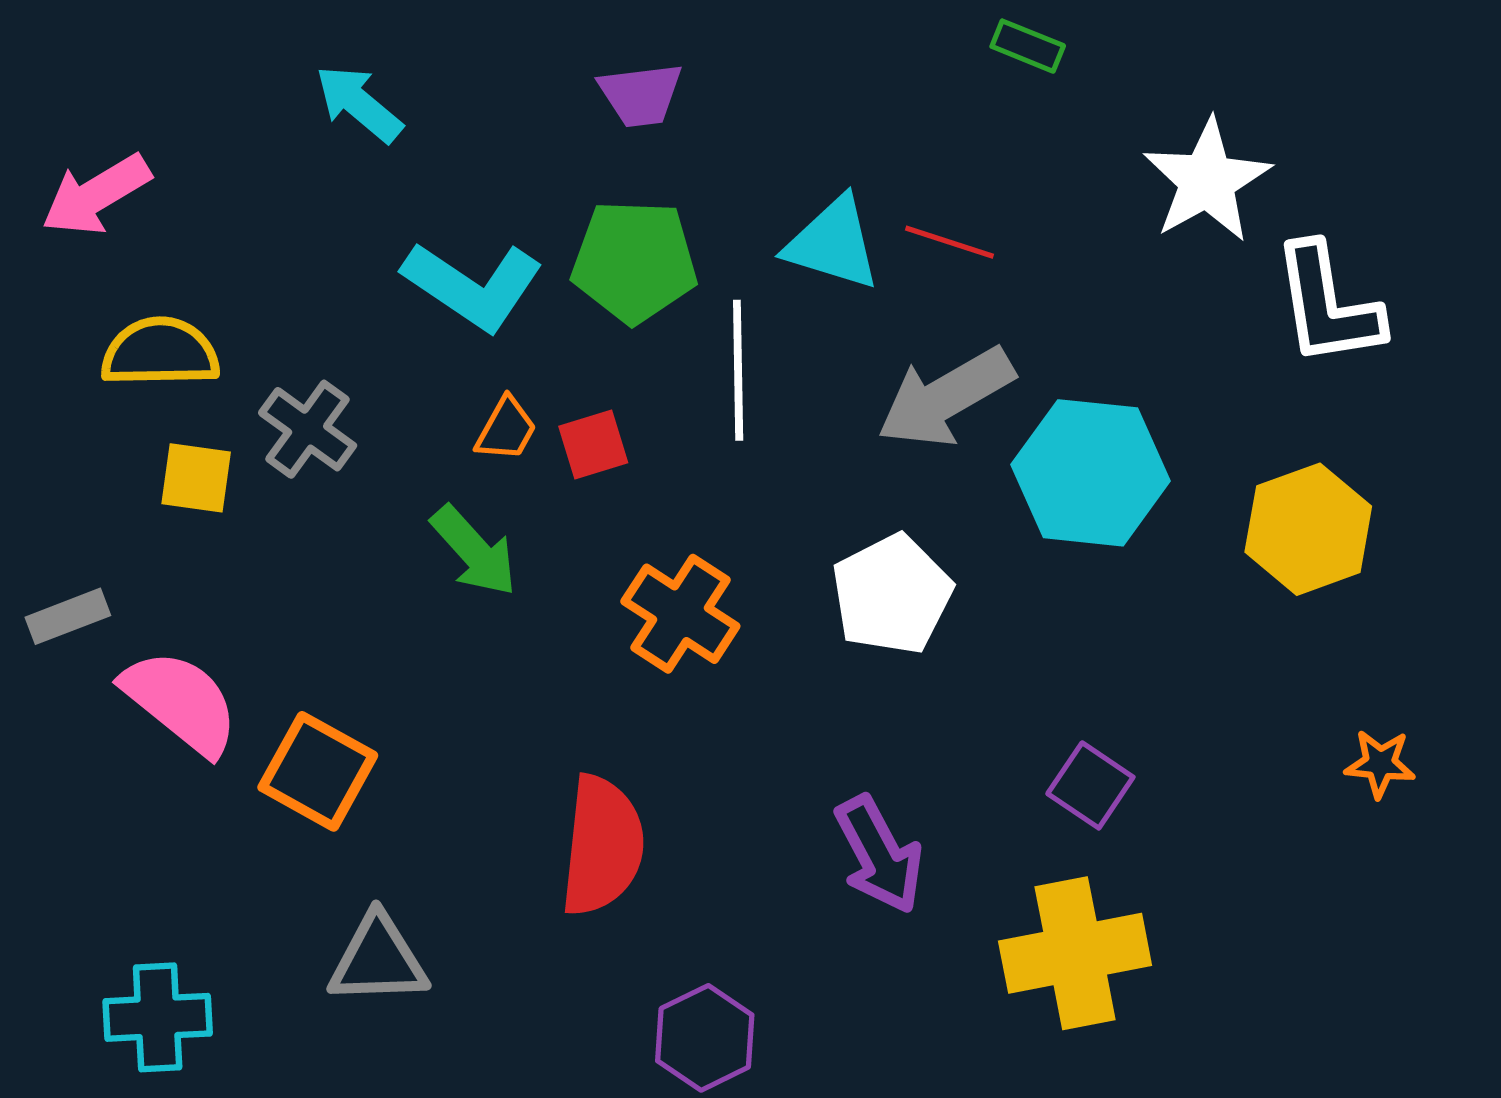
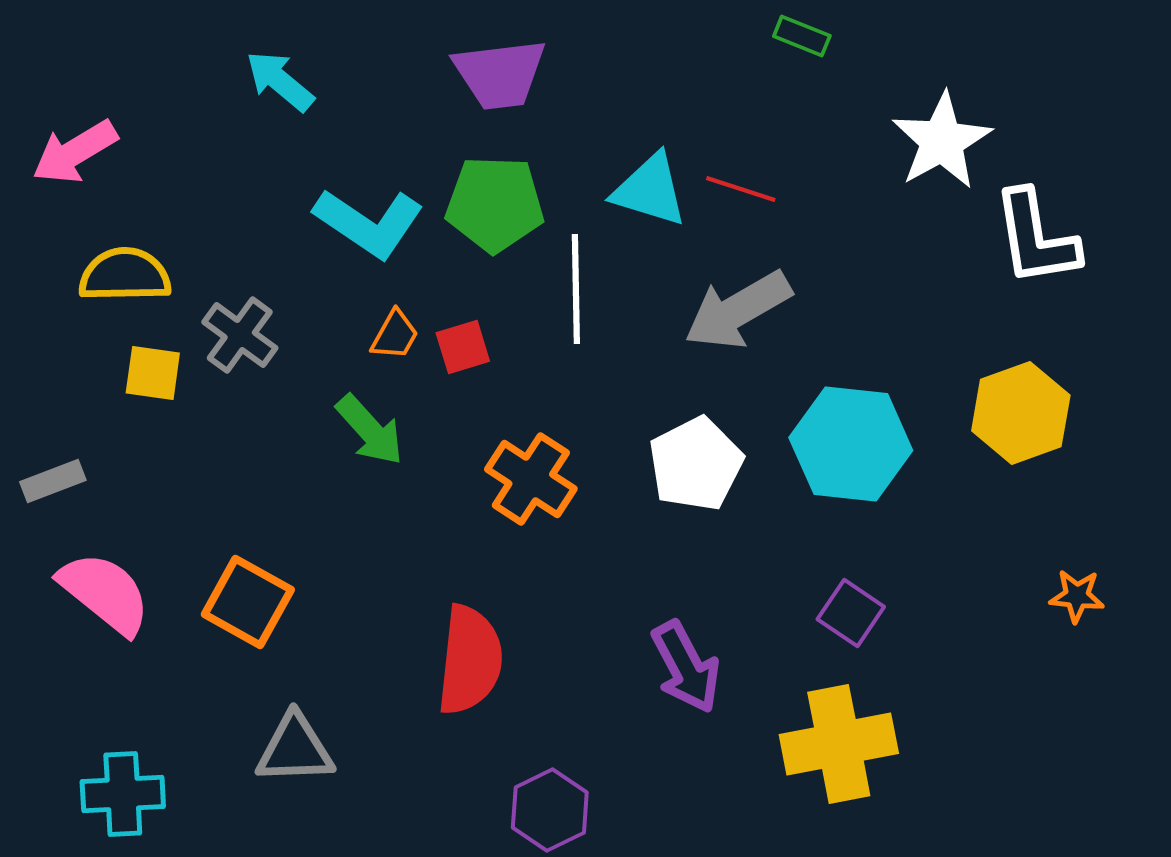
purple trapezoid: (641, 95) -> (500, 74), size x1.4
cyan hexagon: (1090, 473) -> (851, 444), moved
pink semicircle: (181, 702) -> (105, 593), moved

